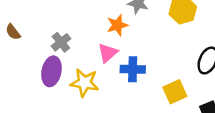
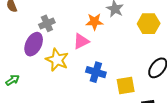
blue cross: (133, 69) -> (96, 72), moved

